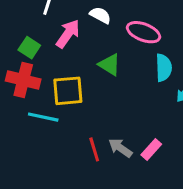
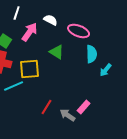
cyan line: (43, 117) -> (14, 86), turned -36
gray arrow: (120, 148) -> (68, 115), moved
red line: (94, 149) -> (47, 107), turned 49

